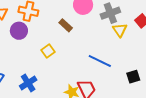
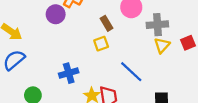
yellow square: (48, 51) -> (101, 44), moved
blue cross: (28, 83) -> (69, 73), moved

